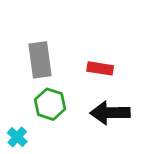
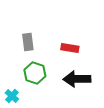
gray rectangle: (40, 60) -> (28, 42), size x0.7

